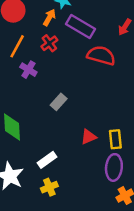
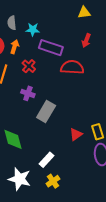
orange arrow: (49, 17) -> (15, 47), moved
purple cross: (28, 70) -> (28, 93), moved
gray rectangle: (59, 102) -> (46, 112), size x1.5

